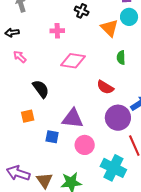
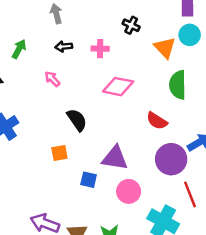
black arrow: (12, 33) -> (64, 46), moved
green semicircle: (121, 58) -> (178, 85), size x1.6

